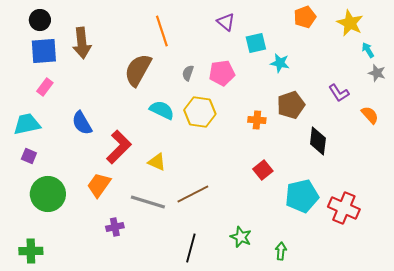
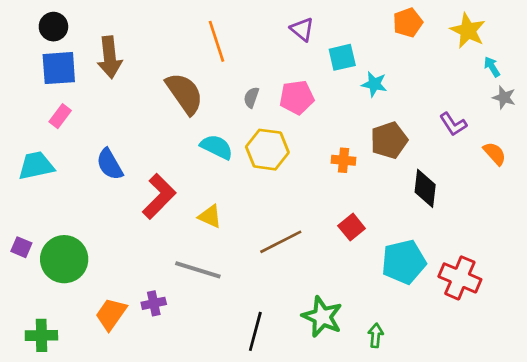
brown semicircle: (138, 70) -> (184, 93), turned 116
purple square: (29, 156) -> (21, 247), moved
orange trapezoid: (99, 185) -> (111, 314), moved
brown line: (193, 194) -> (281, 242), moved
green star: (241, 237) -> (322, 317), size x1.4

